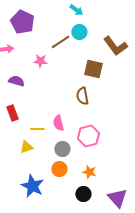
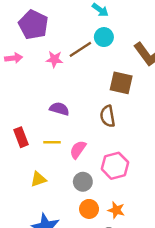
pink star: (40, 61) -> (54, 59), moved
purple semicircle: (16, 81) -> (59, 109), moved
pink semicircle: (58, 123) -> (78, 150), turned 49
yellow line: (37, 129) -> (52, 142), moved
orange circle: (59, 169) -> (89, 209), moved

